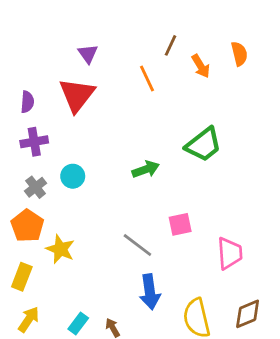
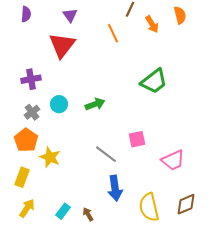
purple semicircle: (27, 102) -> (26, 14), moved
green arrow: (146, 169) -> (95, 104), moved
pink trapezoid: (230, 253) -> (173, 160), turned 70

